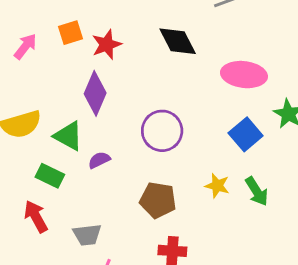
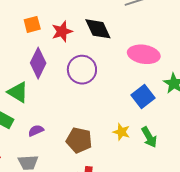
orange square: (71, 33) -> (32, 24), moved
red star: (107, 45) -> (62, 31), moved
purple circle: (162, 131) -> (82, 70), moved
purple semicircle: (99, 160) -> (36, 131), moved

